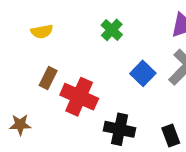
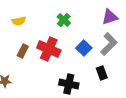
red cross: (79, 97) -> (49, 49), moved
black rectangle: (171, 135) -> (102, 73), moved

